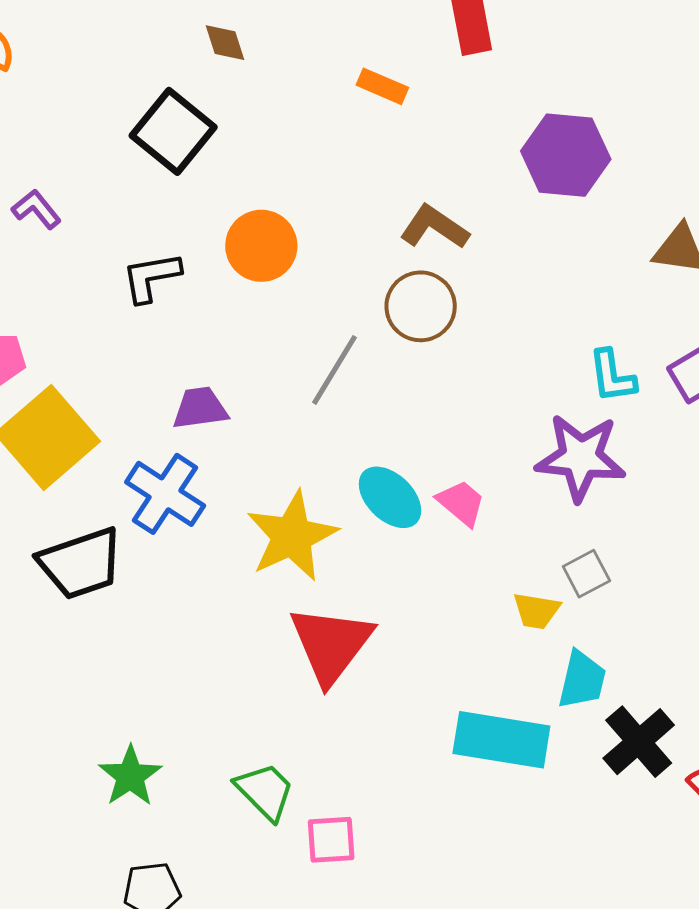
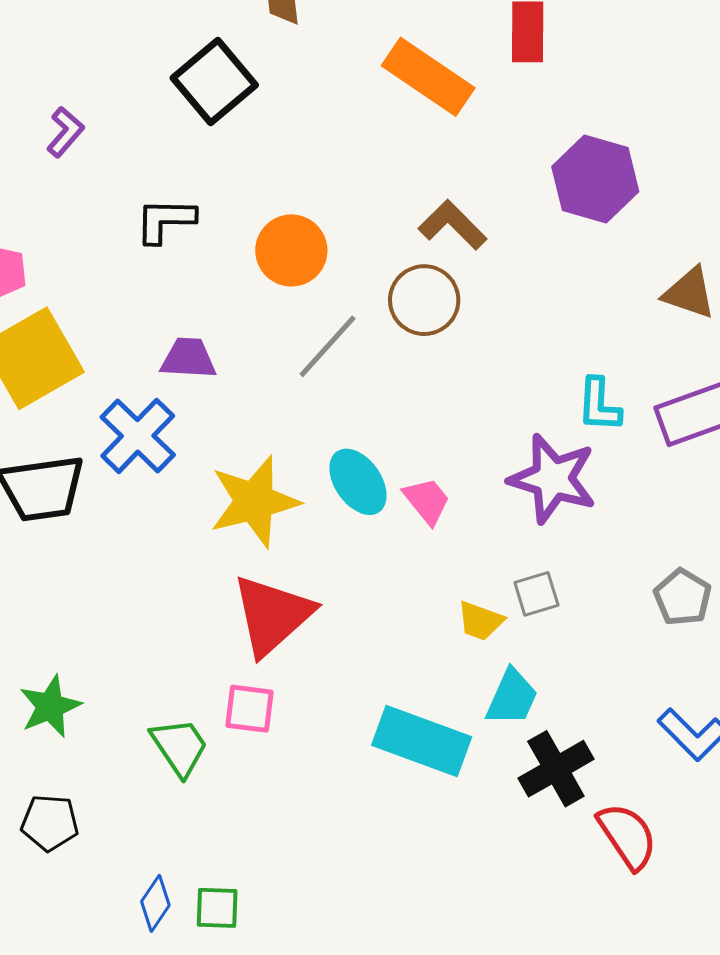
orange rectangle: (382, 86) -> (428, 77), size x1.8
purple L-shape: (36, 209) -> (65, 132), turned 69
orange circle: (261, 246) -> (291, 250), moved
pink square: (331, 840) -> (249, 709), moved

